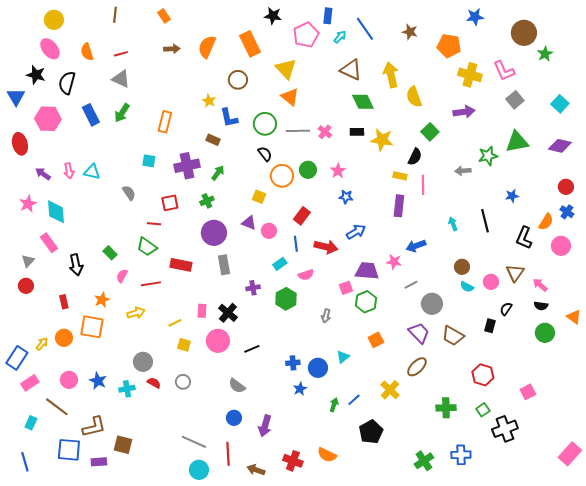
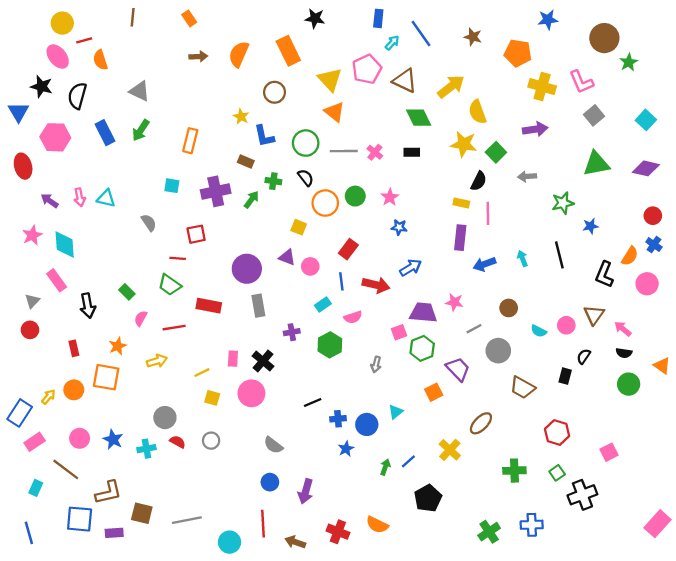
pink pentagon: (306, 35) -> (367, 69), moved
red line: (121, 54) -> (84, 40), moved
yellow arrow: (391, 75) -> (451, 87), turned 65
yellow star: (382, 140) -> (464, 144), moved
green star: (488, 156) -> (563, 203), moved
gray arrow: (463, 171) -> (527, 176), moved
green cross: (207, 201) -> (273, 181), moved, turned 32
blue arrow: (416, 246) -> (484, 264), moved
brown circle: (462, 267) -> (509, 308), moved
purple trapezoid: (419, 333) -> (458, 369), moved
black line: (252, 349) -> (313, 403), moved
gray line: (194, 442) -> (187, 520), moved, turned -35

